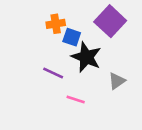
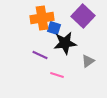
orange cross: (56, 24) -> (42, 18), size x1.6
black star: (86, 57) -> (65, 43), turned -30

